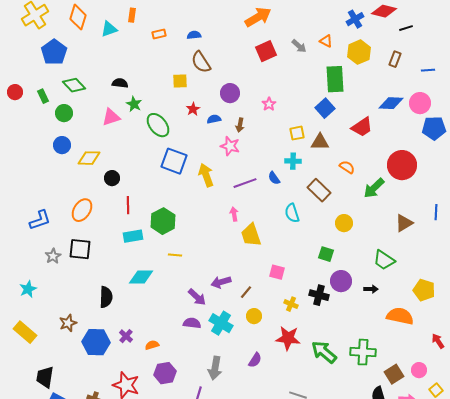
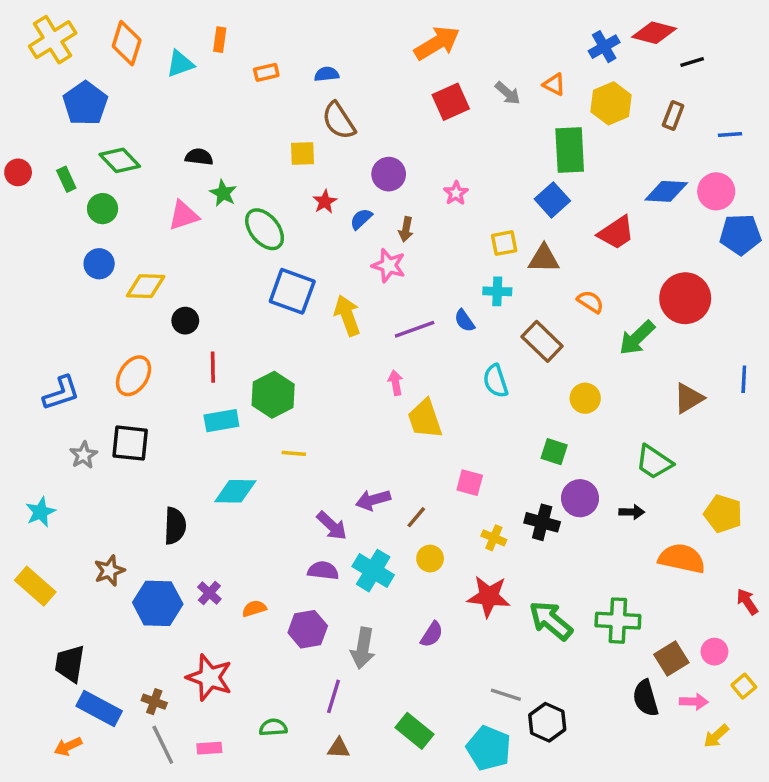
blue semicircle: (214, 119) -> (361, 219), turned -32
purple hexagon: (165, 373) -> (308, 629), moved

